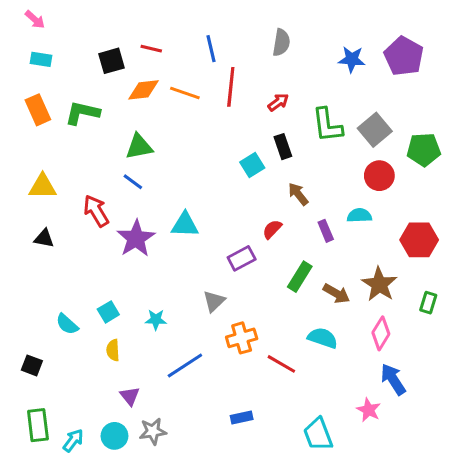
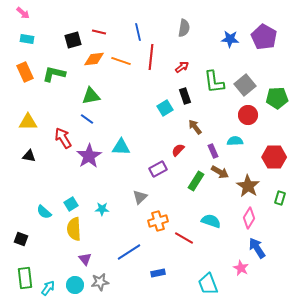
brown arrow: (336, 294) -> (220, 172), moved
yellow semicircle: (113, 350) -> (74, 229), size x1.6
blue line: (185, 365) -> (129, 252), moved

